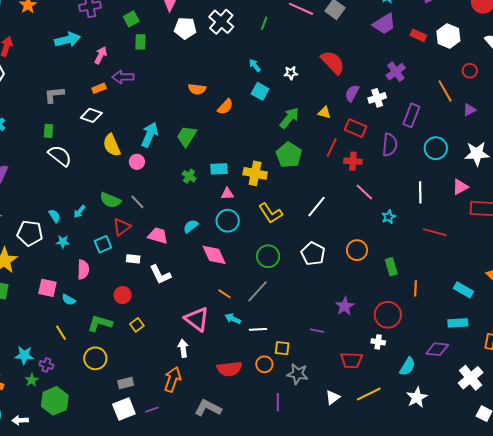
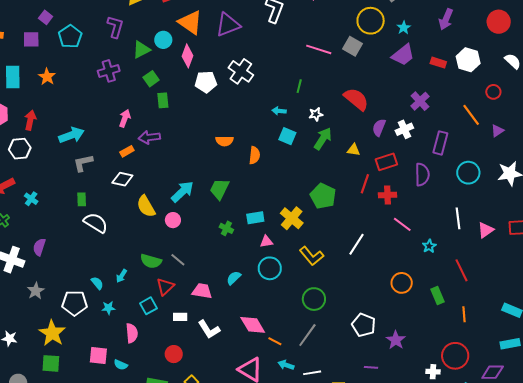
green line: (264, 23) -> (299, 86), moved
cyan arrow: (67, 40) -> (71, 135), moved
cyan arrow: (255, 65) -> (279, 111), turned -40
orange semicircle: (225, 107) -> (254, 155), turned -30
green arrow: (289, 118) -> (323, 139), moved
red rectangle: (356, 128) -> (386, 162), turned -35
cyan arrow: (150, 135) -> (182, 192), turned 30
yellow cross: (255, 173) -> (292, 218), turned 35
pink triangle: (460, 187) -> (486, 230), moved
red line: (435, 232) -> (462, 270), moved, turned 55
white pentagon: (313, 254) -> (364, 325), moved
pink diamond: (214, 255) -> (253, 325), moved
red circle: (388, 315) -> (455, 356), moved

